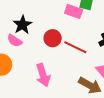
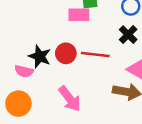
black star: (22, 25) -> (40, 56), moved

